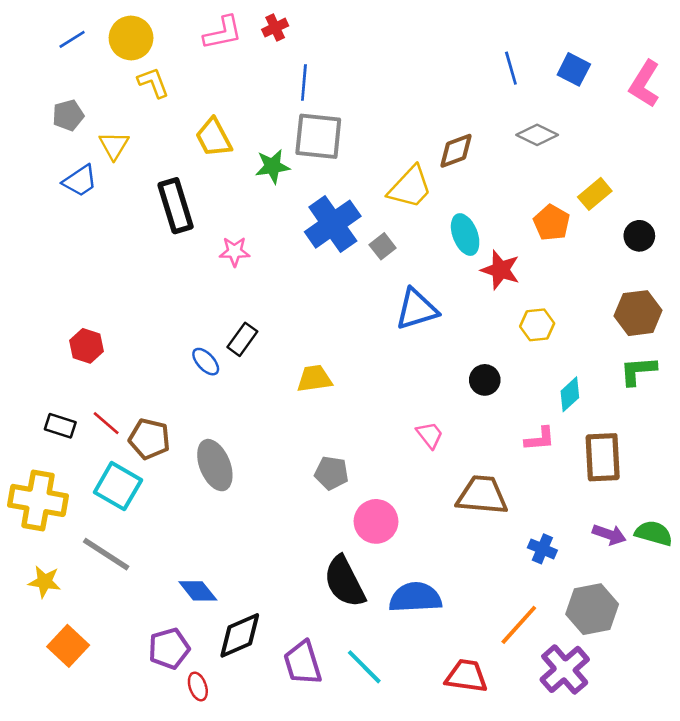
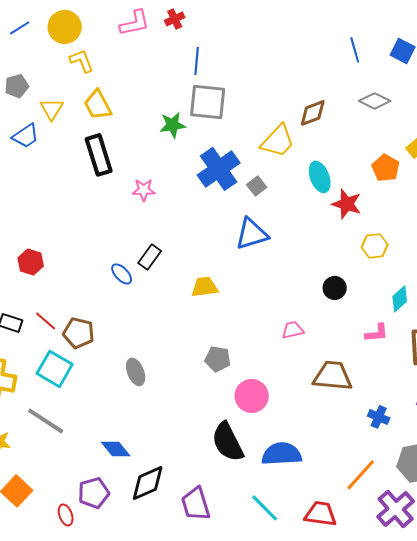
yellow trapezoid: (214, 138) -> (98, 105), moved
blue triangle: (417, 309) -> (252, 234), moved
pink trapezoid: (430, 435) -> (293, 330), turned -65
gray ellipse: (215, 465) -> (136, 372), moved, size x0.7
cyan line: (364, 667) -> (265, 508), moved
red ellipse: (198, 686) -> (66, 515), moved

